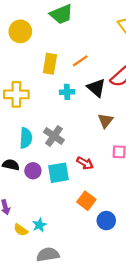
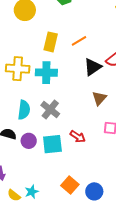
black triangle: (96, 88) -> (93, 67), turned 42
cyan cross: (67, 92) -> (46, 73), moved, size x1.5
orange square: (86, 201) -> (70, 185), moved

